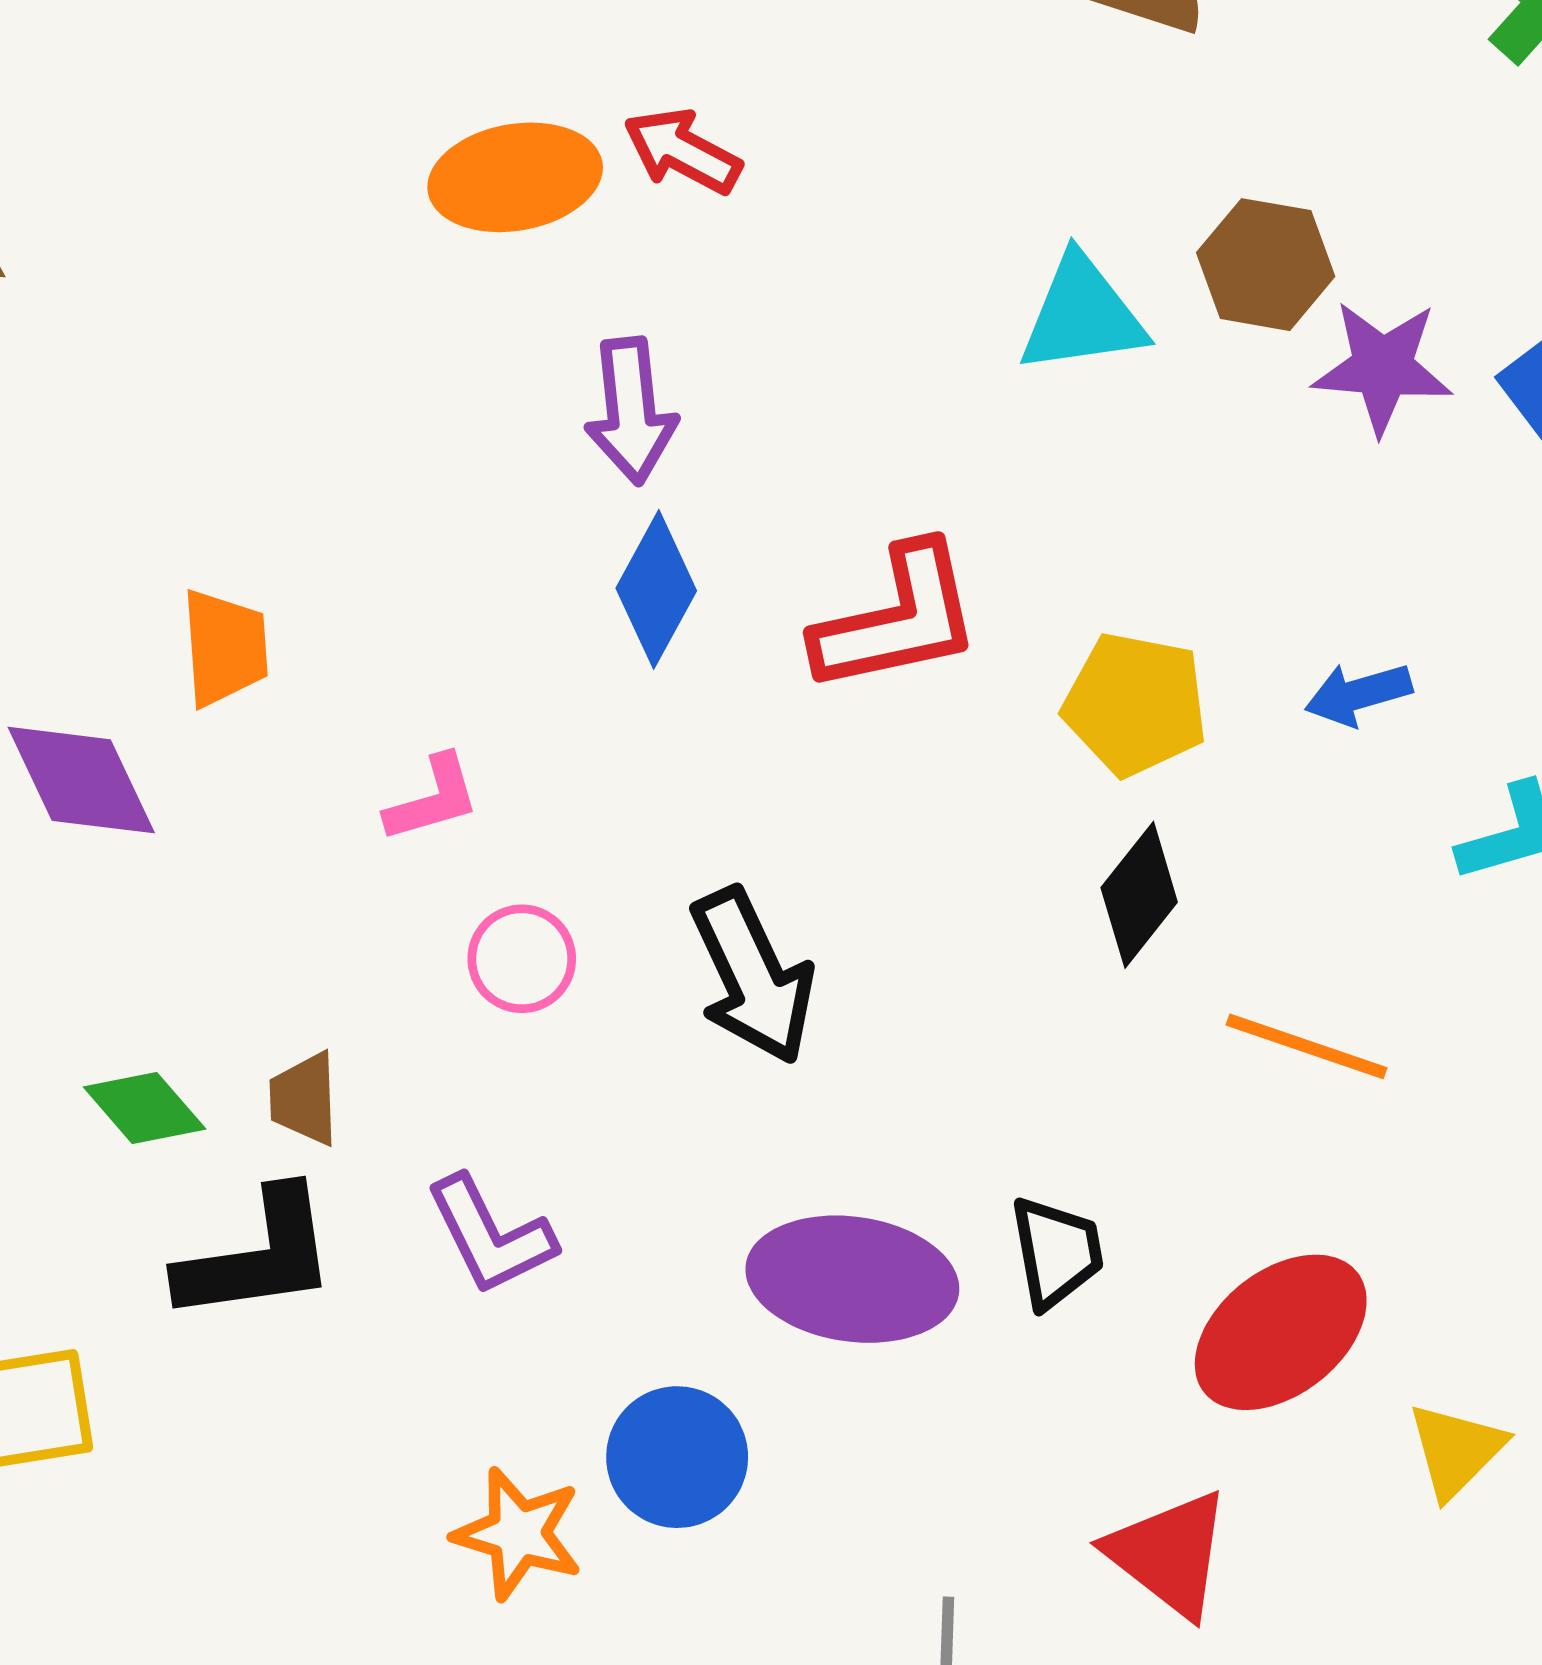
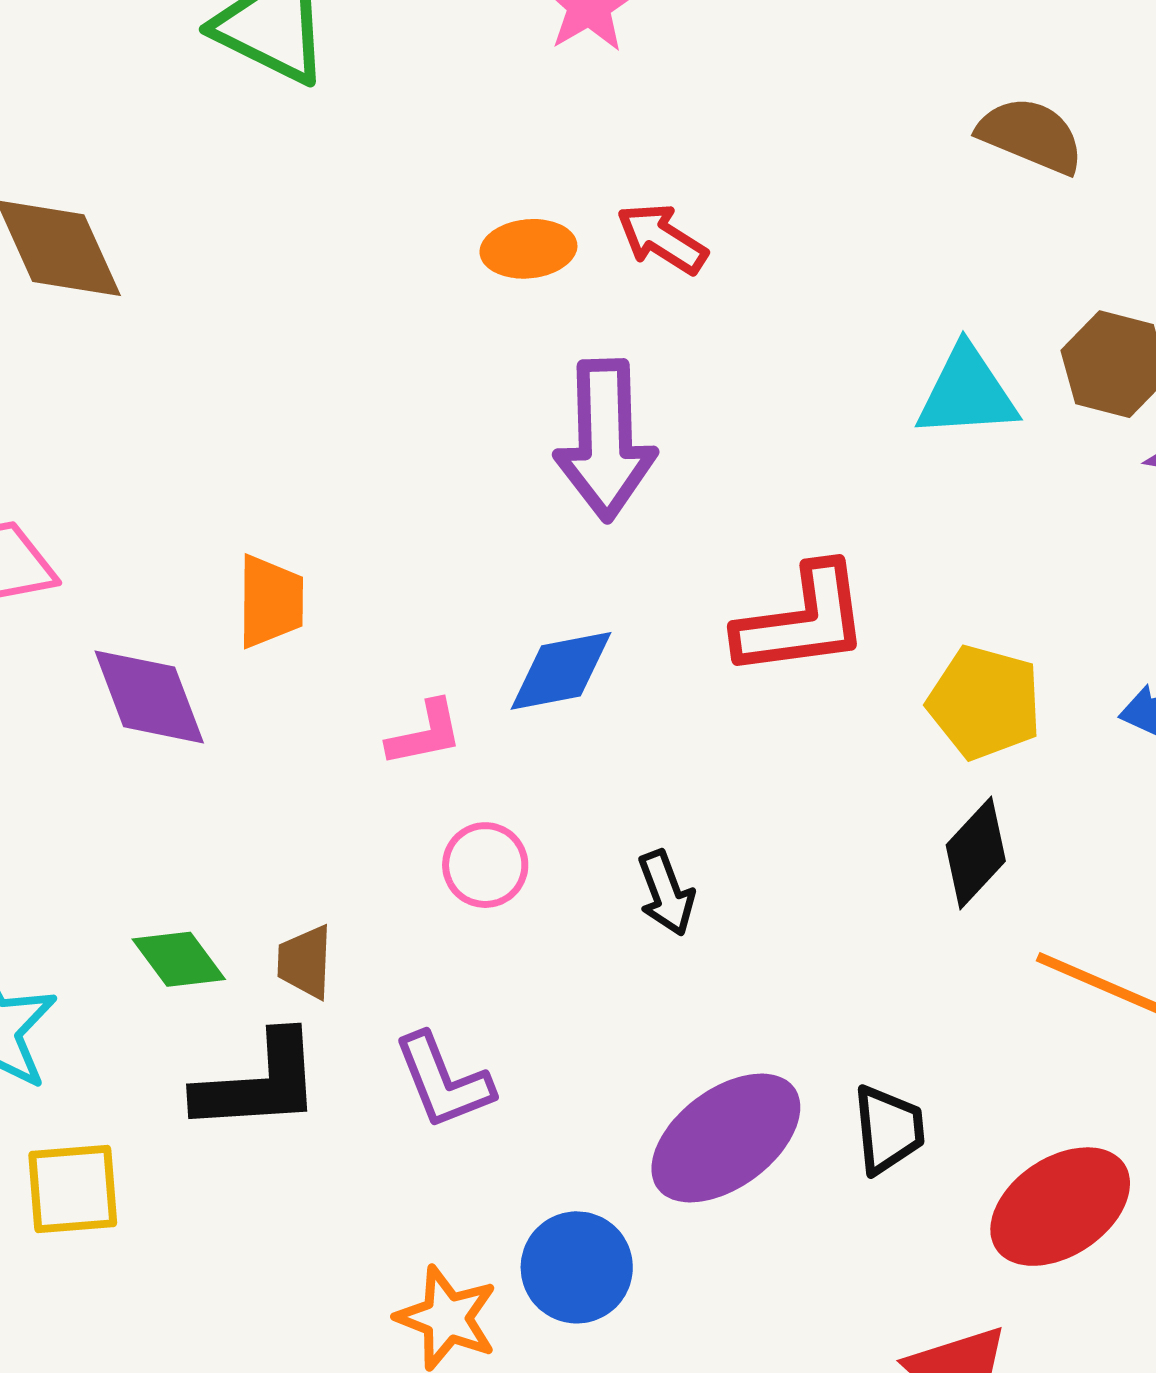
orange ellipse: (515, 177) -> (528, 249), size x0.7
purple arrow: (631, 411) -> (605, 440), size x1.4
blue diamond: (656, 589) -> (561, 671), moved, turned 46
black arrow: (753, 976) -> (666, 893), size x0.6
purple ellipse: (852, 1279) -> (726, 1138), turned -49

